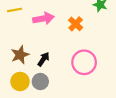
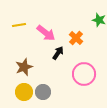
pink arrow: (43, 19) -> (46, 33), turned 48
black arrow: (43, 59) -> (58, 53), moved

